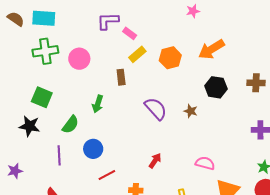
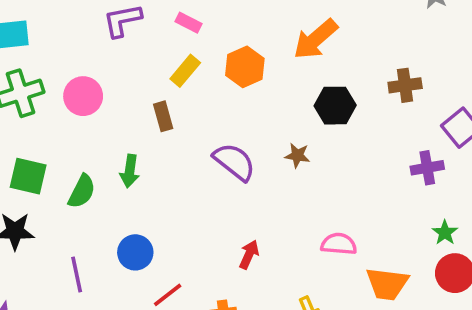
pink rectangle: (130, 33) -> (189, 23), moved
green semicircle: (70, 125) -> (82, 191), moved

